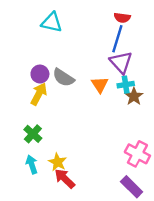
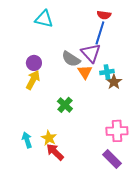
purple triangle: (121, 62) -> (91, 53), moved
gray semicircle: (63, 78) -> (71, 59), moved
green cross: (33, 134) -> (65, 105), moved
pink cross: (137, 154) -> (117, 131), turned -30

